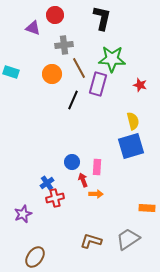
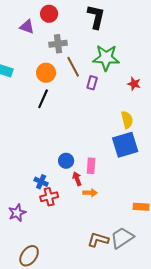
purple rectangle: (98, 84) -> (92, 83), size x0.6
black line: (73, 100) -> (43, 99), moved
blue cross: (47, 183) -> (41, 182), turned -32
brown L-shape: (91, 241) -> (98, 240), moved

